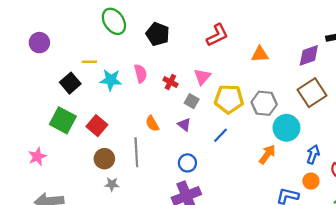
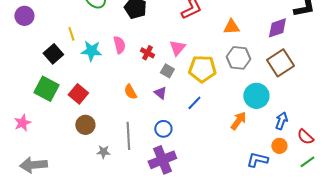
yellow line: (89, 62) -> (71, 34), turned 72
gray hexagon: (264, 103) -> (238, 58), moved
gray line: (136, 152) -> (128, 136), moved
gray star: (112, 184) -> (103, 152), moved

